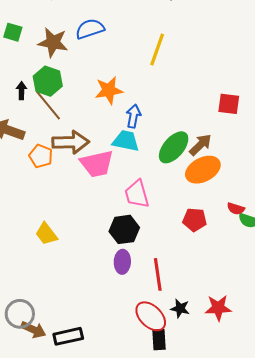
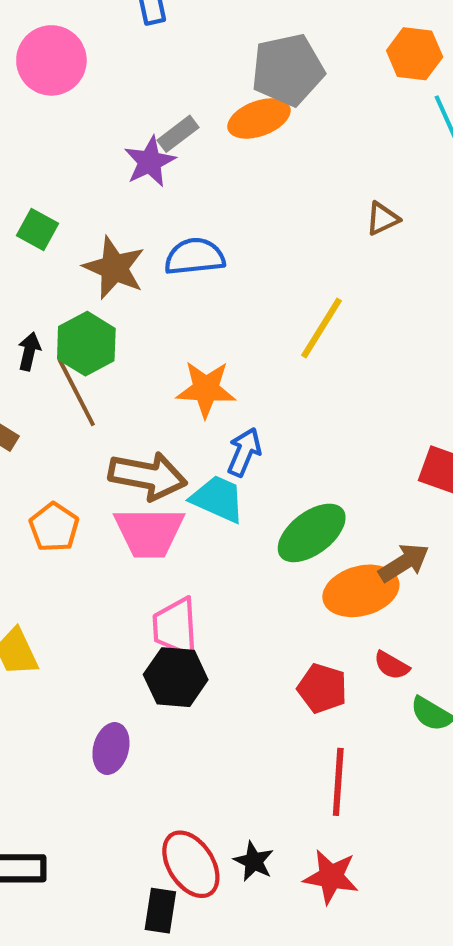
brown arrow: (71, 142) -> (148, 476), moved
brown arrow: (200, 145) -> (404, 563), moved
orange pentagon: (41, 156) -> (54, 527), moved
pink trapezoid: (137, 194) -> (175, 627), moved
red semicircle: (236, 209) -> (392, 665), moved
purple ellipse: (122, 262) -> (111, 749), moved
red line: (158, 274) -> (338, 782), moved
black rectangle: (159, 340) -> (160, 911), moved

